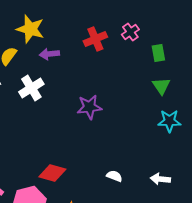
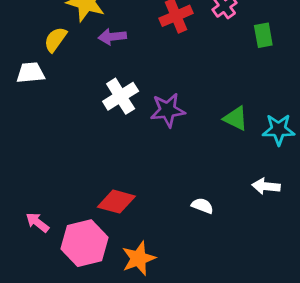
green triangle: (161, 86) -> (236, 118), moved, turned -30
white cross: (31, 88) -> (121, 96), moved
white arrow: (160, 179) -> (266, 186), moved

